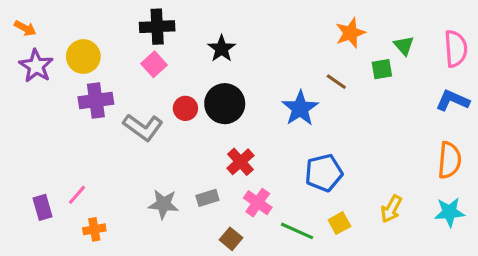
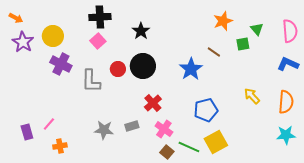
purple cross: (96, 101) -> (61, 64), turned 35
gray L-shape: (143, 127) -> (91, 81), turned 55
yellow arrow: (391, 209) -> (252, 96), moved, turned 108
yellow square: (339, 223) -> (216, 142), size x1.6
brown square: (231, 239) -> (167, 152), moved

